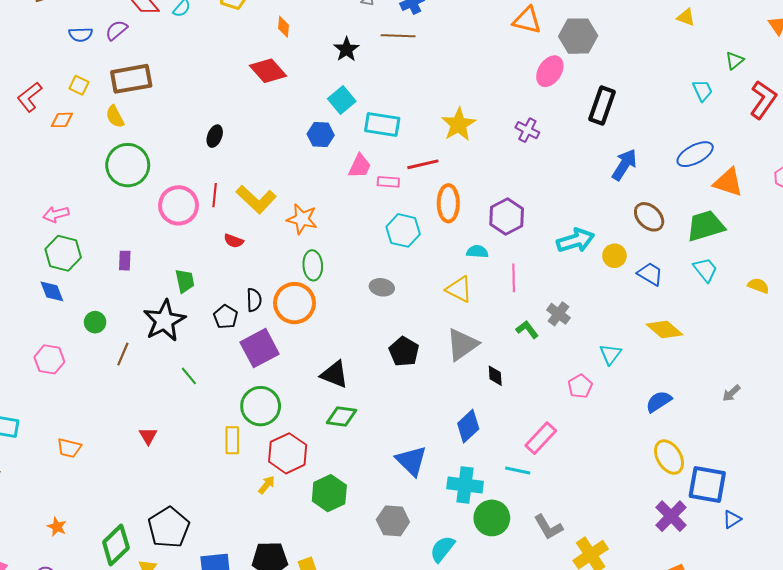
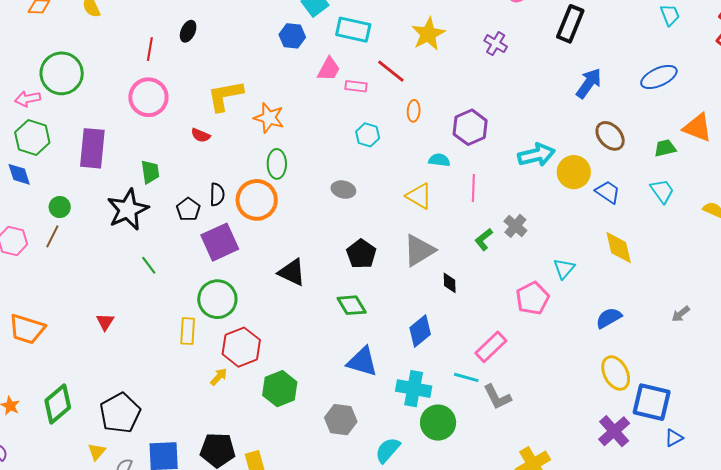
red line: (423, 164) -> (391, 71), turned 48
green circle: (128, 165) -> (62, 73), moved
orange triangle: (728, 182) -> (698, 128), moved
red line: (215, 195) -> (150, 49), moved
yellow L-shape: (256, 199) -> (225, 96), turned 123
orange ellipse: (448, 203) -> (414, 111), size x0.6
green trapezoid: (706, 226) -> (665, 148), size x0.6
cyan hexagon: (403, 230) -> (368, 135), size x0.7
yellow circle: (614, 256) -> (574, 172), size x1.4
purple rectangle: (125, 261) -> (92, 148), size x2.0
green L-shape: (527, 330) -> (484, 239), turned -95
yellow diamond: (665, 330) -> (619, 248), turned 33
brown line: (123, 354) -> (52, 236), moved
pink pentagon: (580, 386) -> (532, 298), size x1.4
green diamond: (341, 416) -> (352, 305), moved, turned 48
orange trapezoid: (69, 448) -> (27, 329), size x1.5
blue triangle: (411, 461) -> (362, 362), turned -32
gray L-shape: (548, 527) -> (497, 397), moved
green diamond: (116, 545) -> (58, 404), moved

